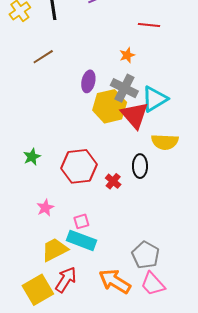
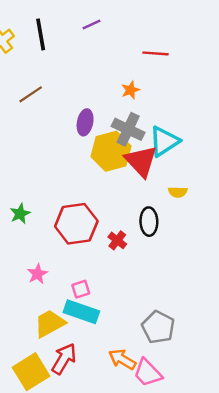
yellow semicircle: (165, 142) -> (178, 192), size x0.6
orange arrow: (115, 281) -> (122, 359), size x0.7
pink trapezoid: (153, 284) -> (148, 373), moved

